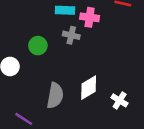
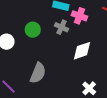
white diamond: (89, 88) -> (82, 51), moved

